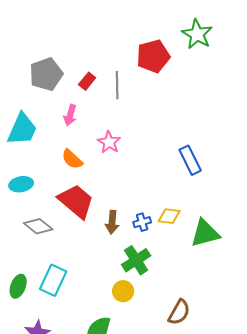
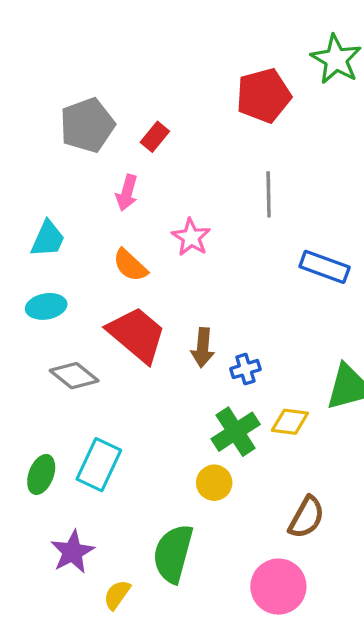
gray line: (117, 85) -> (269, 194), moved
cyan trapezoid: (22, 129) -> (48, 239), moved, size x0.7
blue rectangle: (190, 160) -> (325, 267), turned -44
yellow diamond: (169, 216) -> (290, 422), moved
brown arrow: (112, 222) -> (203, 348), moved

